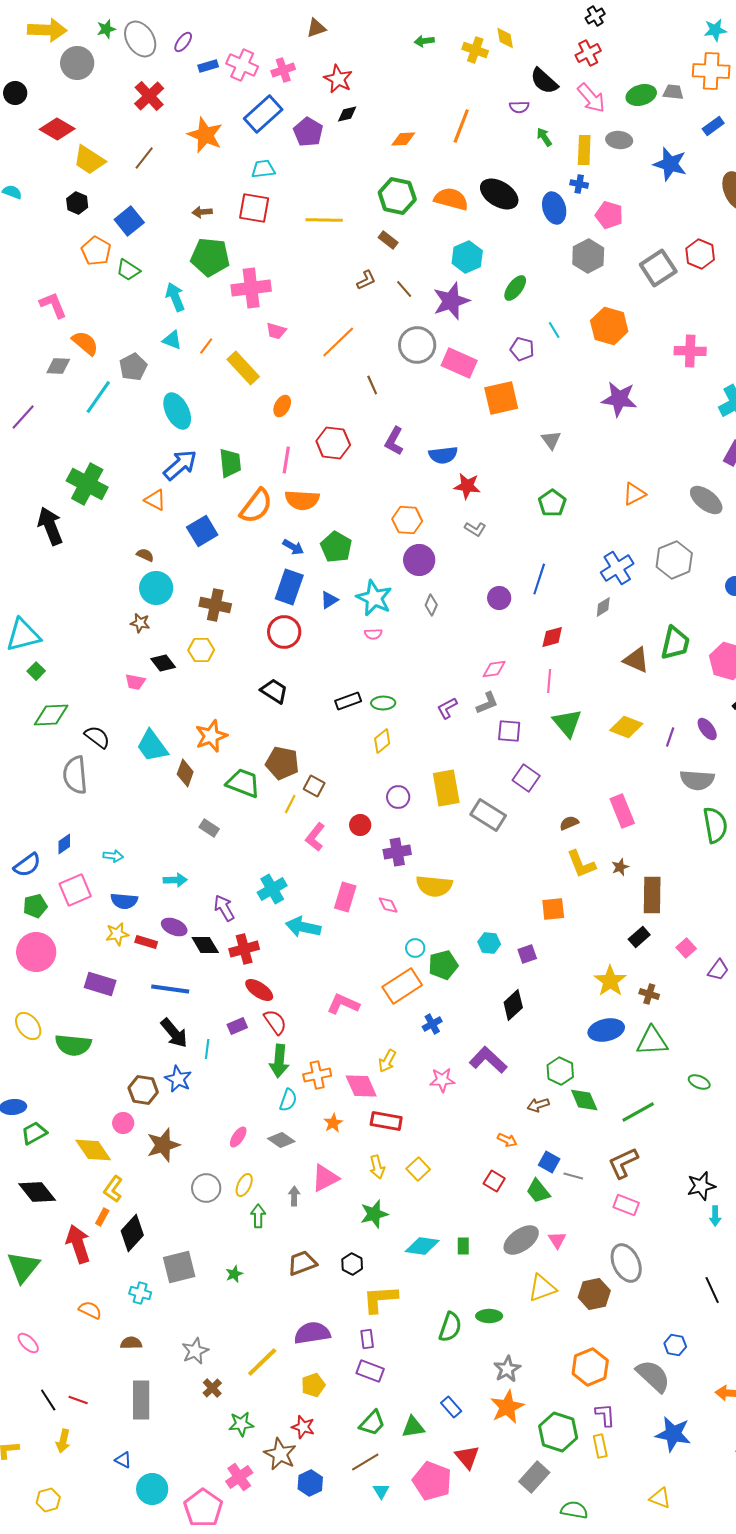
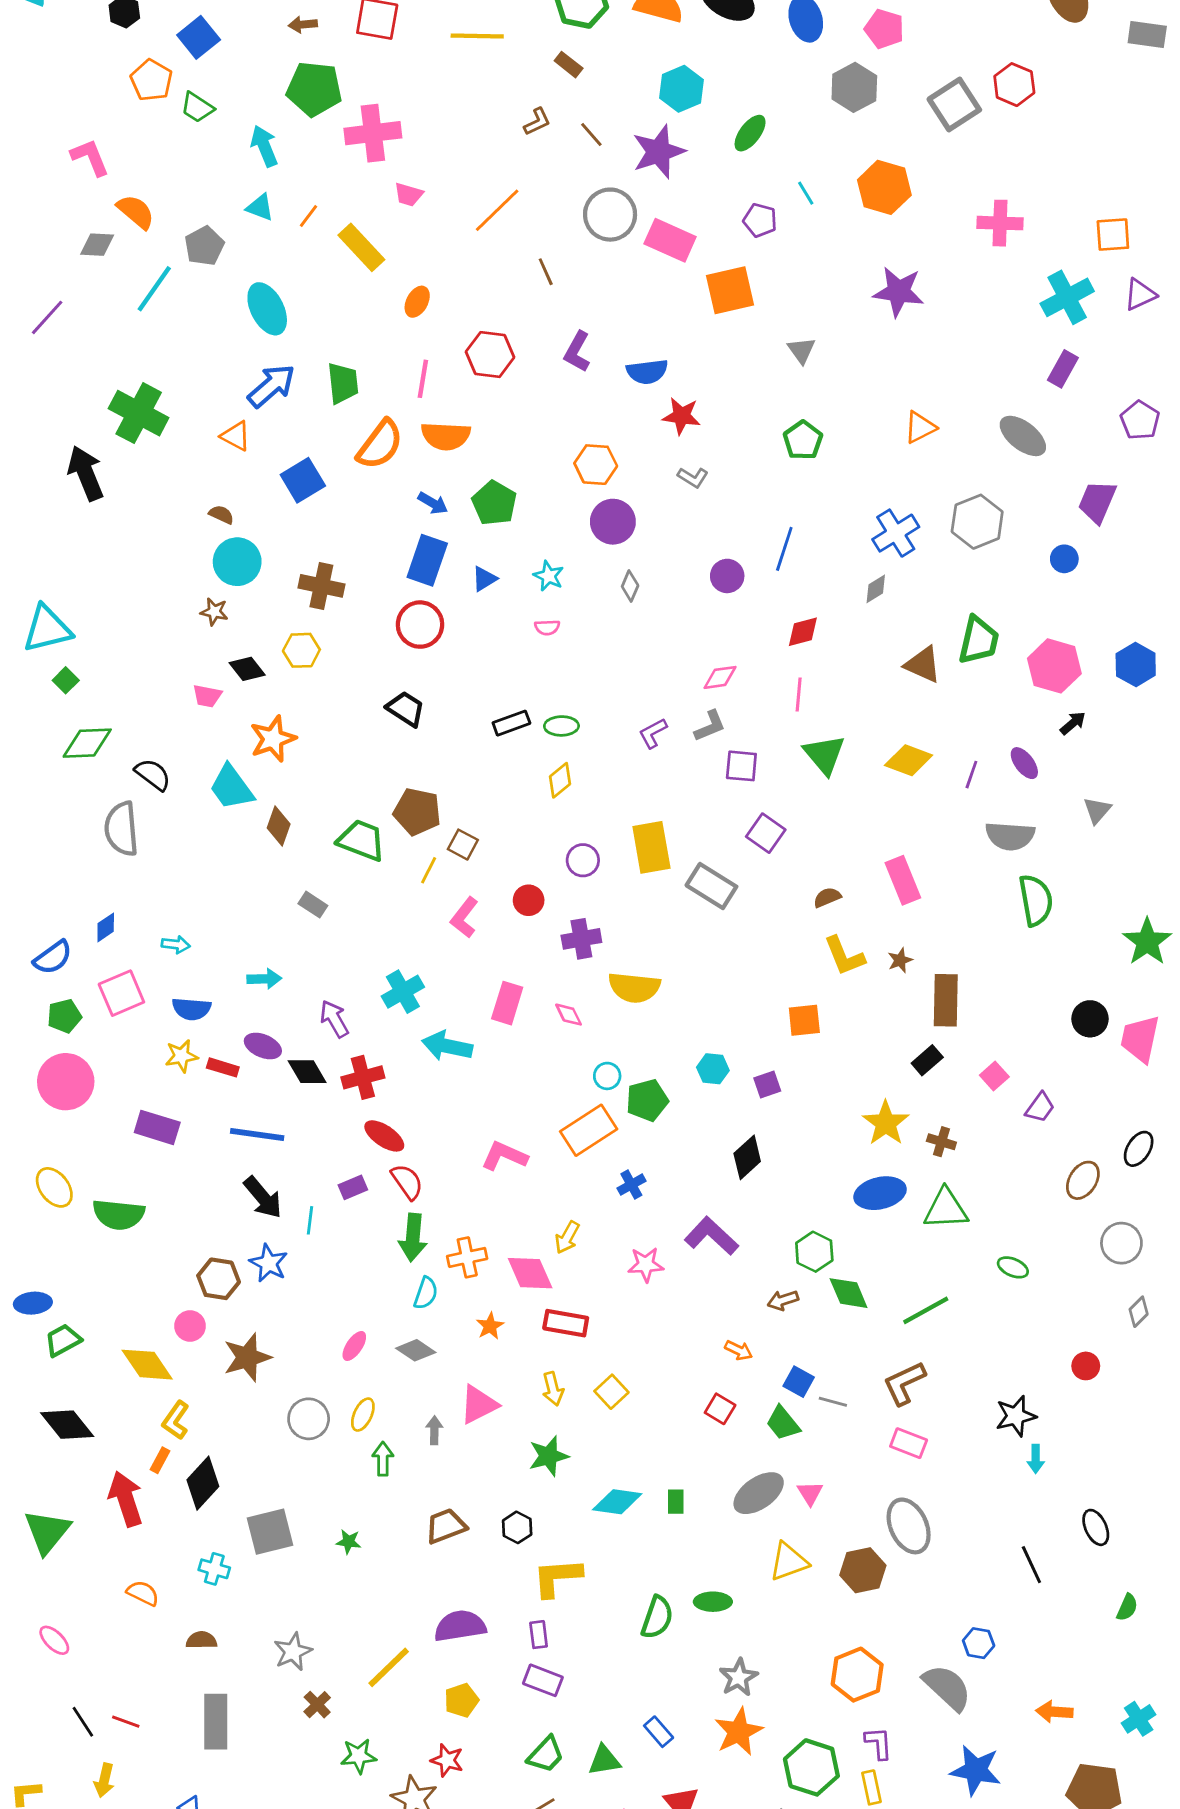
cyan star: (374, 598) -> (549, 576), size x0.6
orange star: (211, 736) -> (273, 739), moved
green star: (234, 1274) -> (349, 1542), turned 30

